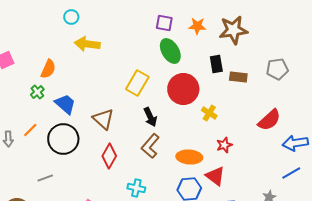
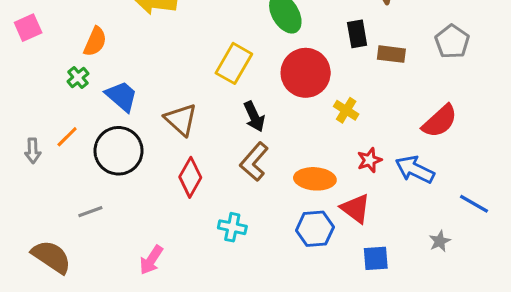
gray pentagon: (277, 69) -> (452, 42), turned -30
blue arrow: (295, 143) -> (415, 169), moved, turned 35
blue line: (291, 173) -> (474, 204), turned 60

